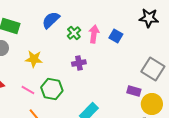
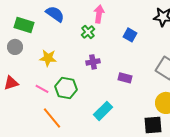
blue semicircle: (51, 20) -> (55, 14), moved, turned 78
pink arrow: (94, 34) -> (99, 14), moved
purple rectangle: (134, 91) -> (125, 78), moved

